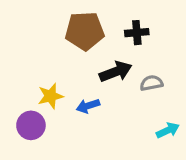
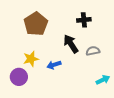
brown pentagon: (85, 31) -> (36, 24), moved, turned -30
black arrow: (116, 72) -> (71, 44), turned -102

